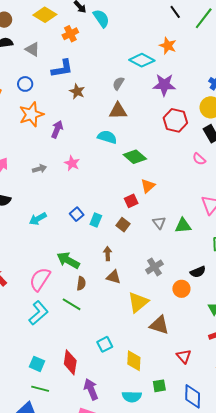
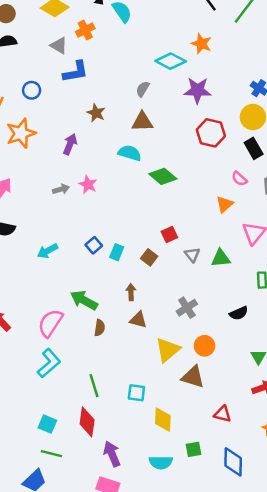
gray triangle: (32, 49) -> (59, 46), moved
brown star: (77, 91) -> (96, 113), moved
orange star: (31, 114) -> (21, 133), moved
gray arrow: (39, 169) -> (61, 189), moved
orange triangle: (148, 186) -> (225, 204), moved
red square: (131, 201) -> (169, 234), moved
orange circle: (181, 289) -> (204, 346), moved
green line: (72, 304) -> (94, 386), moved, turned 42
cyan square: (105, 344) -> (136, 393), moved, turned 35
red triangle: (184, 356) -> (222, 414), turned -35

